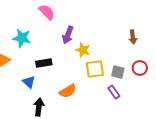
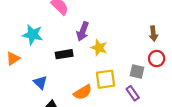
black rectangle: (44, 63) -> (64, 54), moved
red circle: (140, 68) -> (157, 59), moved
yellow square: (95, 69) -> (105, 79), moved

